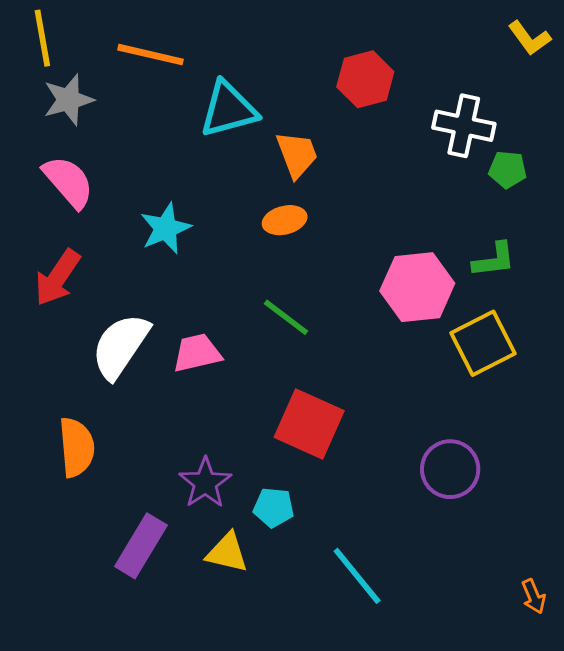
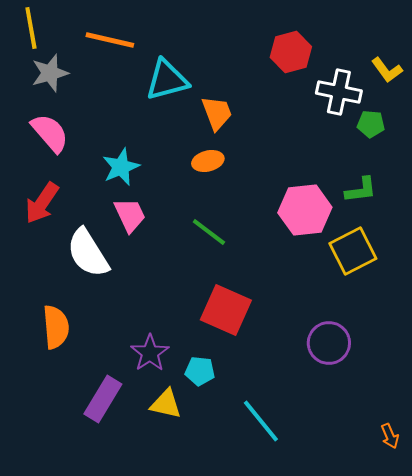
yellow L-shape: (529, 38) -> (387, 70), moved
red hexagon: (365, 79) -> (291, 52), moved
white semicircle: (120, 346) -> (88, 253), turned -66
pink trapezoid: (197, 353) -> (130, 215), moved, turned 78

